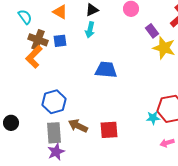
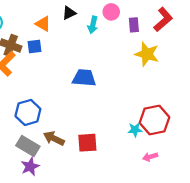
orange triangle: (60, 12) -> (43, 24), moved
cyan arrow: (90, 30) -> (93, 25), moved
purple rectangle: (152, 31) -> (134, 25), moved, turned 32
gray rectangle: (54, 133) -> (28, 146), turned -55

